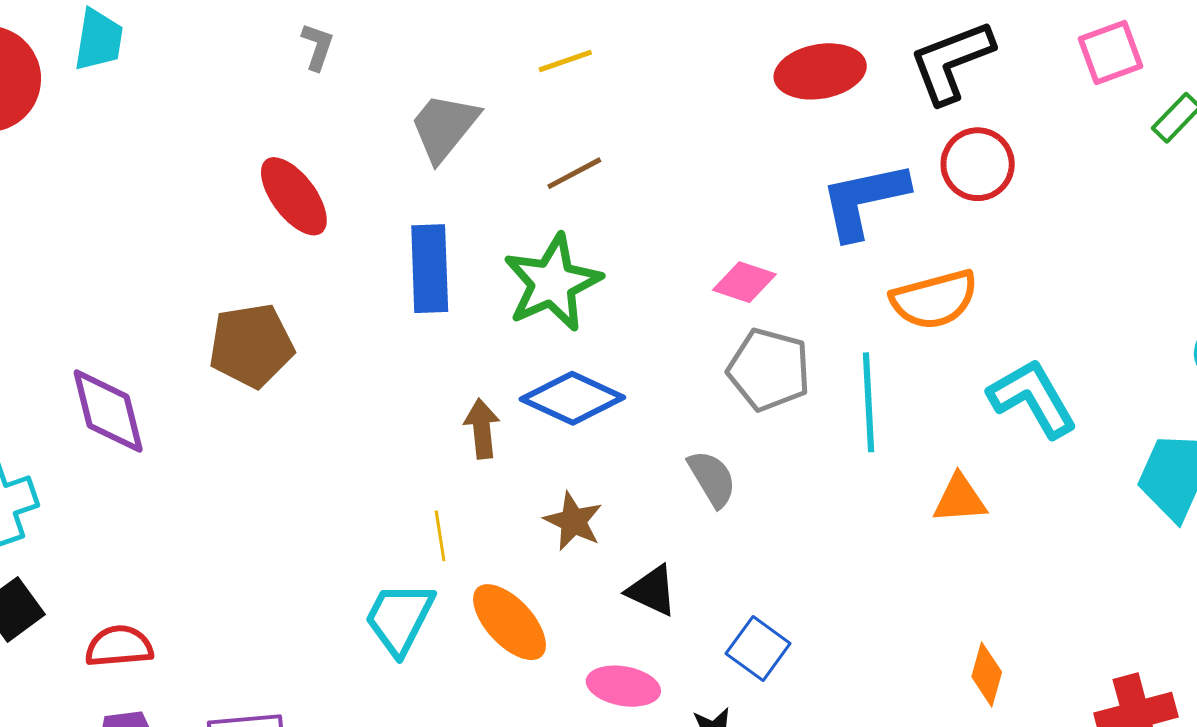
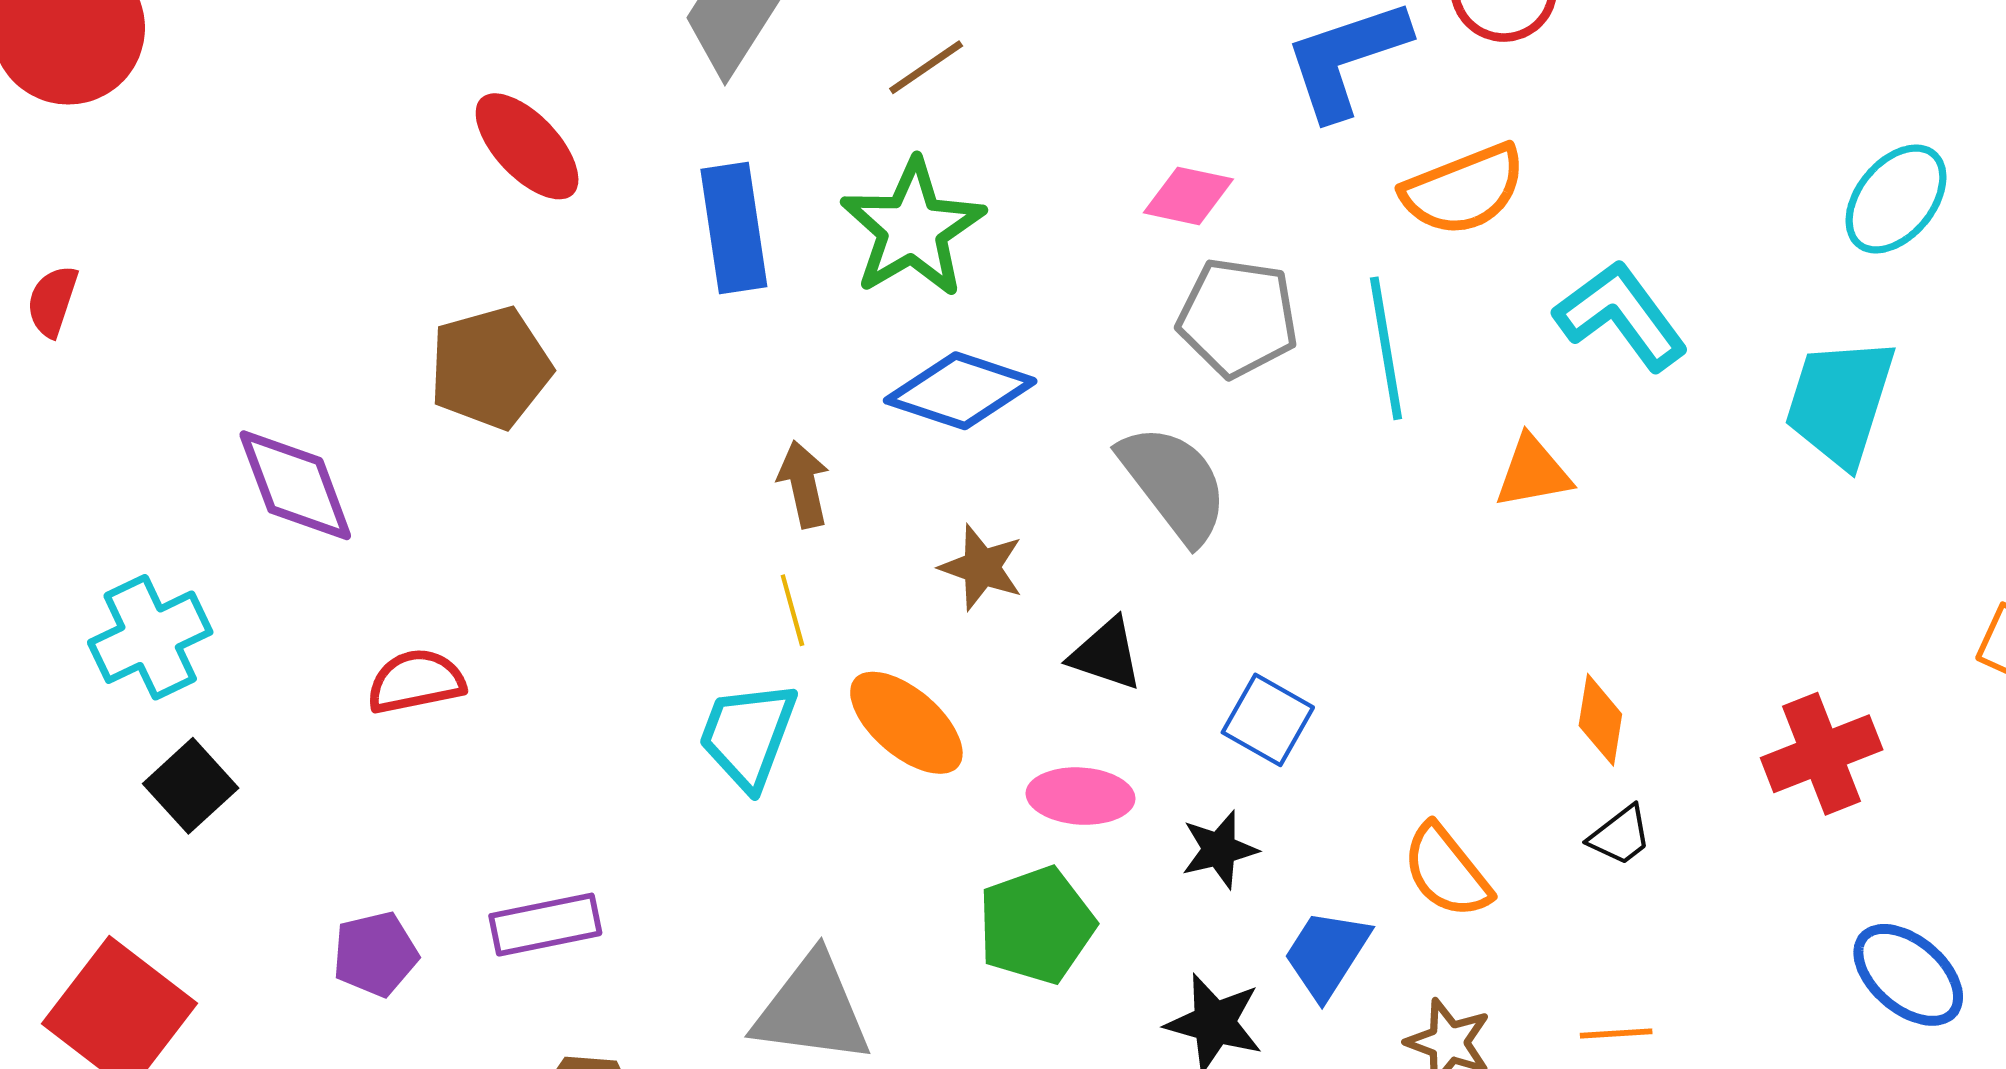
brown arrow: (482, 429) -> (804, 484), moved
gray semicircle: (712, 479) -> (1174, 483), size x1.5
red semicircle: (119, 646) -> (416, 681), moved

